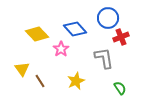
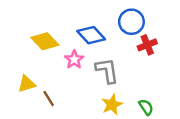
gray L-shape: (104, 58) -> (107, 70), moved
yellow triangle: (22, 69) -> (27, 84), turned 49
yellow star: (76, 81) -> (112, 105), moved

